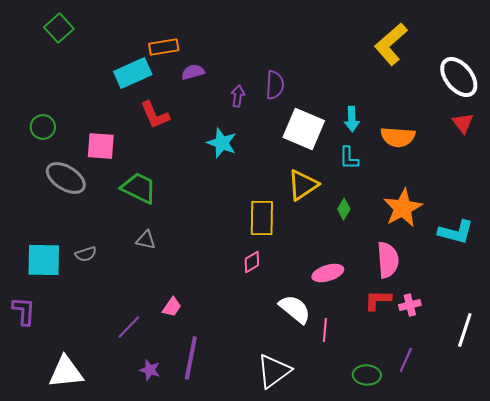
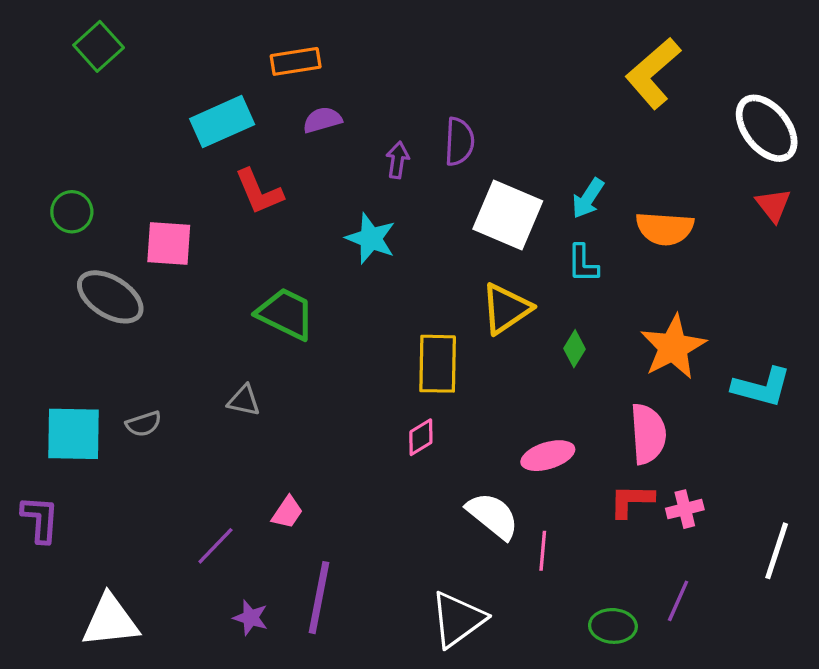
orange rectangle: (164, 47) -> (296, 61), moved
cyan arrow: (352, 119) -> (588, 198), turned 35
green trapezoid: (139, 188) -> (286, 314), moved

